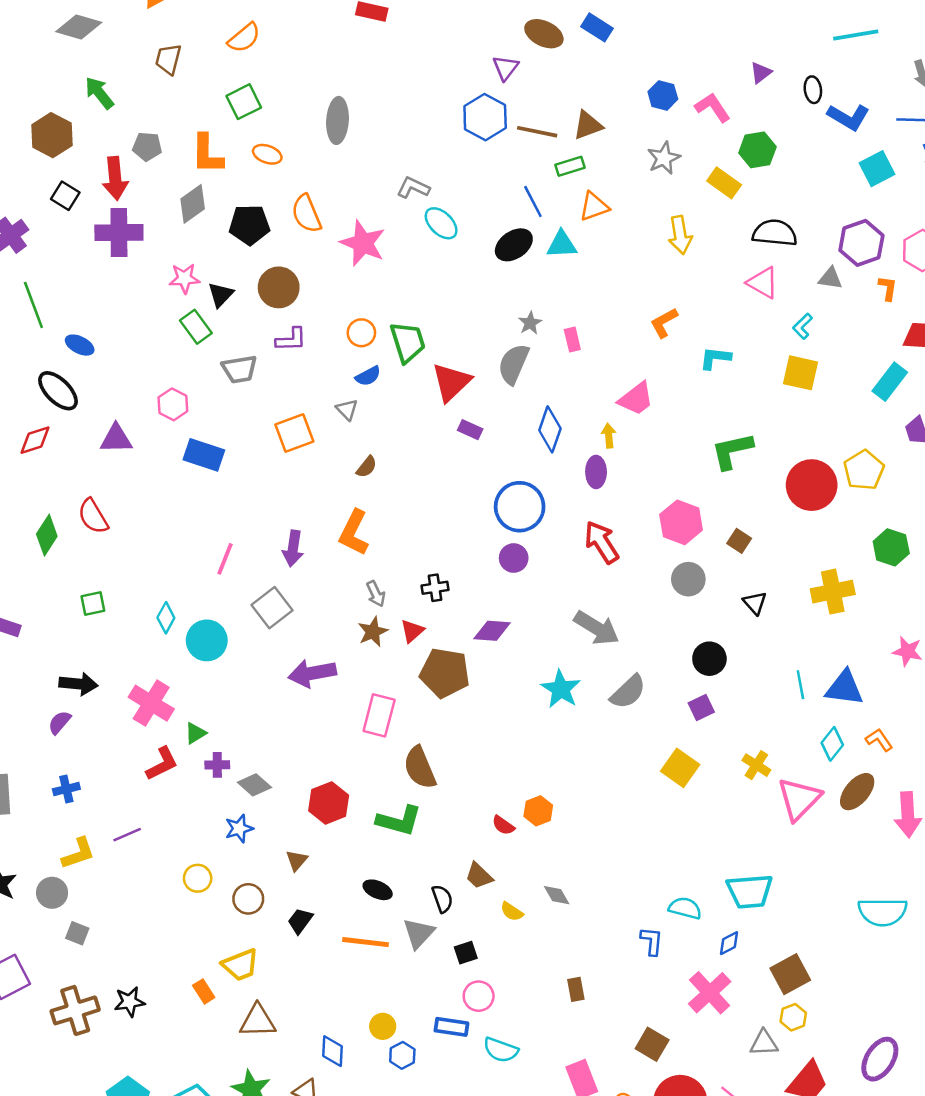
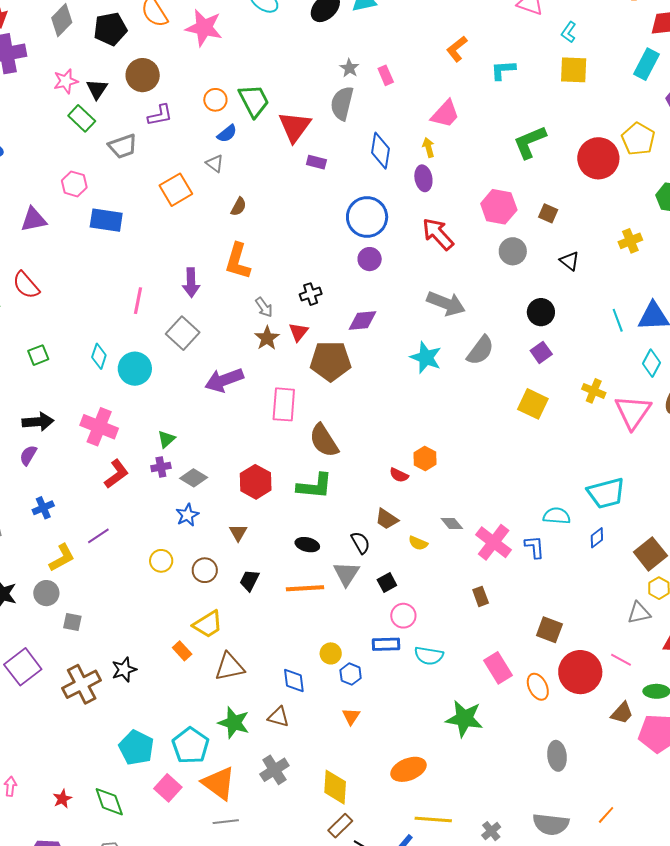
yellow cross: (833, 592) -> (630, 241), size x0.7
green triangle: (195, 733) -> (166, 439), moved
pink cross: (710, 993) -> (494, 542), moved

